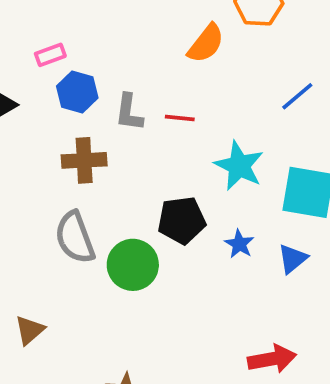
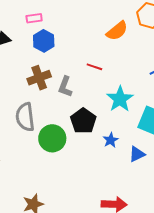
gray L-shape: (129, 112) -> (65, 87), moved
brown cross: (84, 160) -> (39, 78), turned -30
black pentagon: (182, 220) -> (83, 121), turned 30

